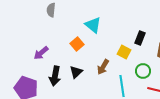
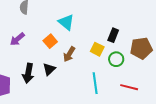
purple arrow: (41, 53) -> (17, 39), moved
brown arrow: (103, 67) -> (69, 54), moved
green circle: (143, 71) -> (116, 59), moved

